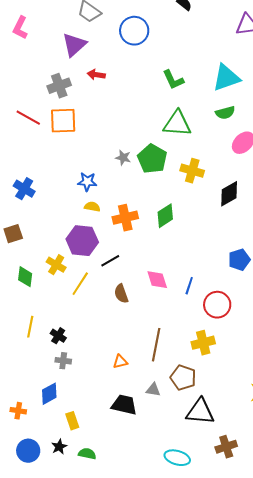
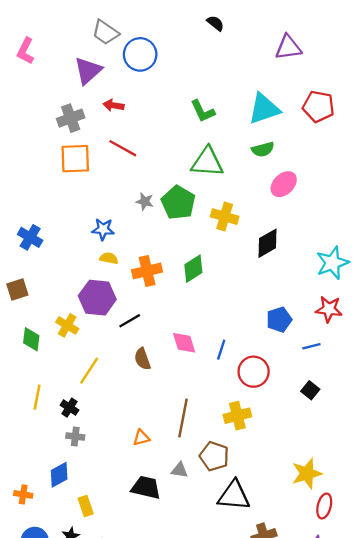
blue circle: (134, 31) -> (140, 54), moved
red line: (28, 118) -> (123, 148), moved
yellow line: (80, 284) -> (89, 371), moved

